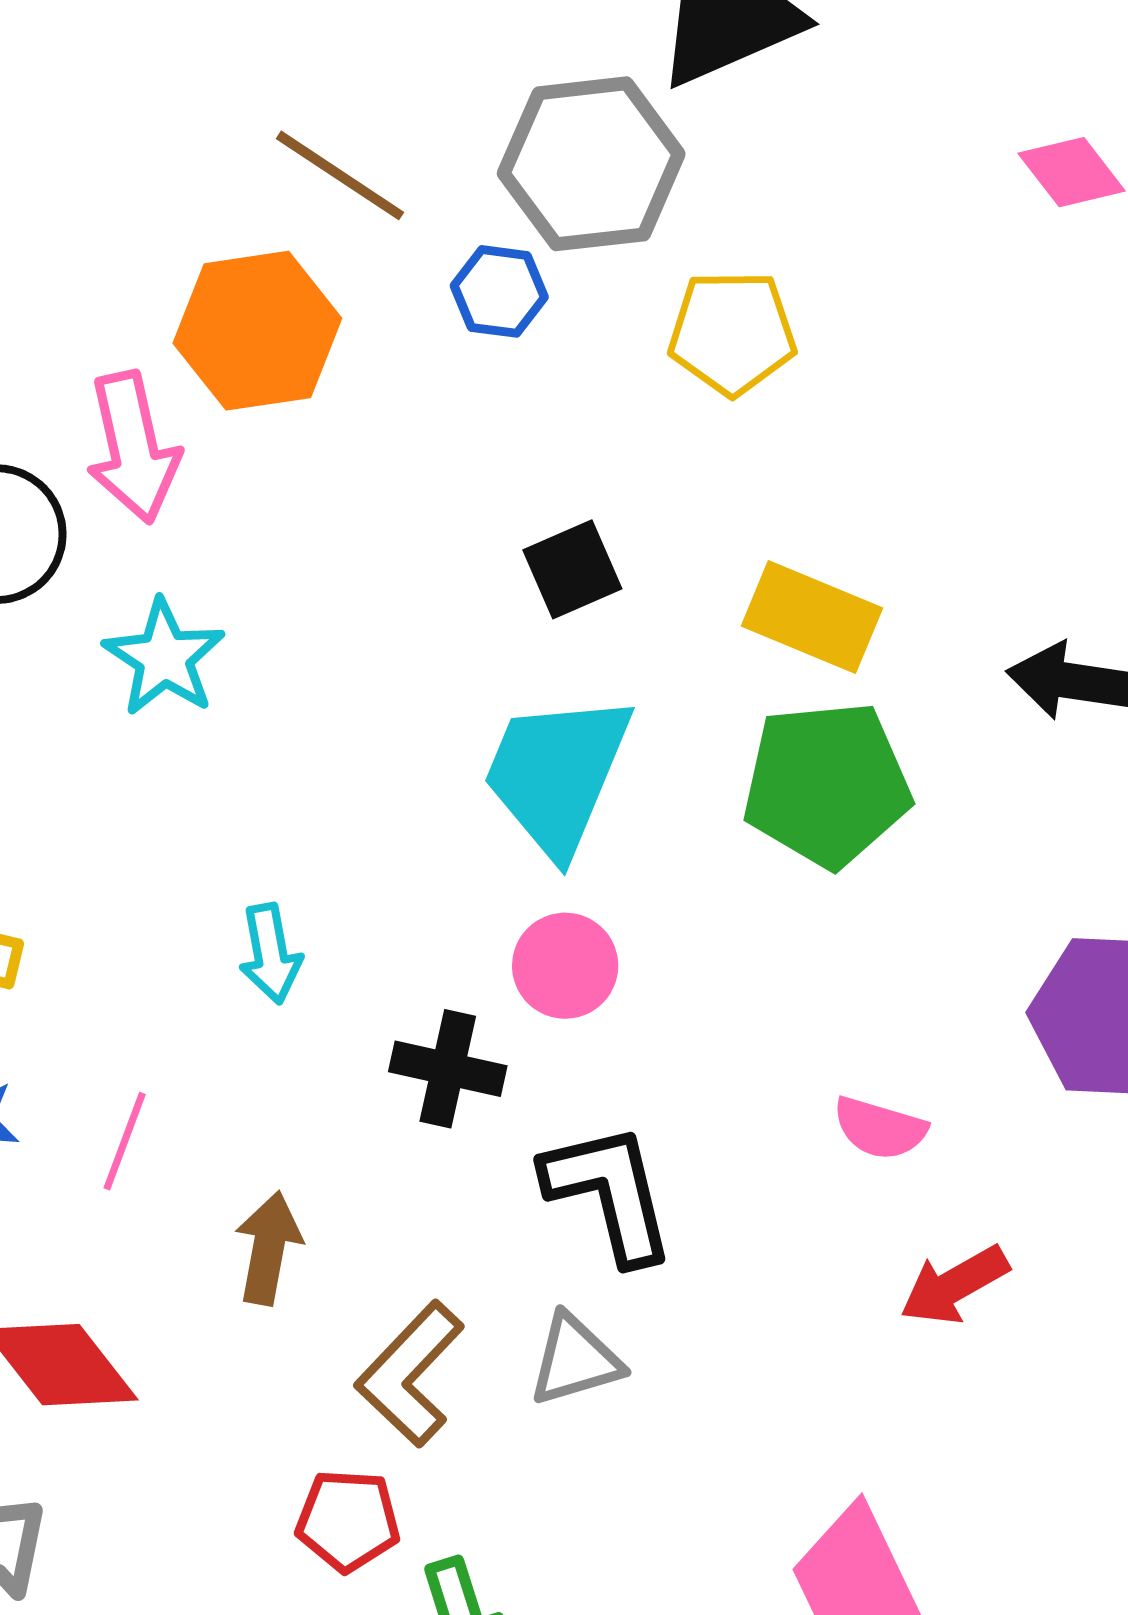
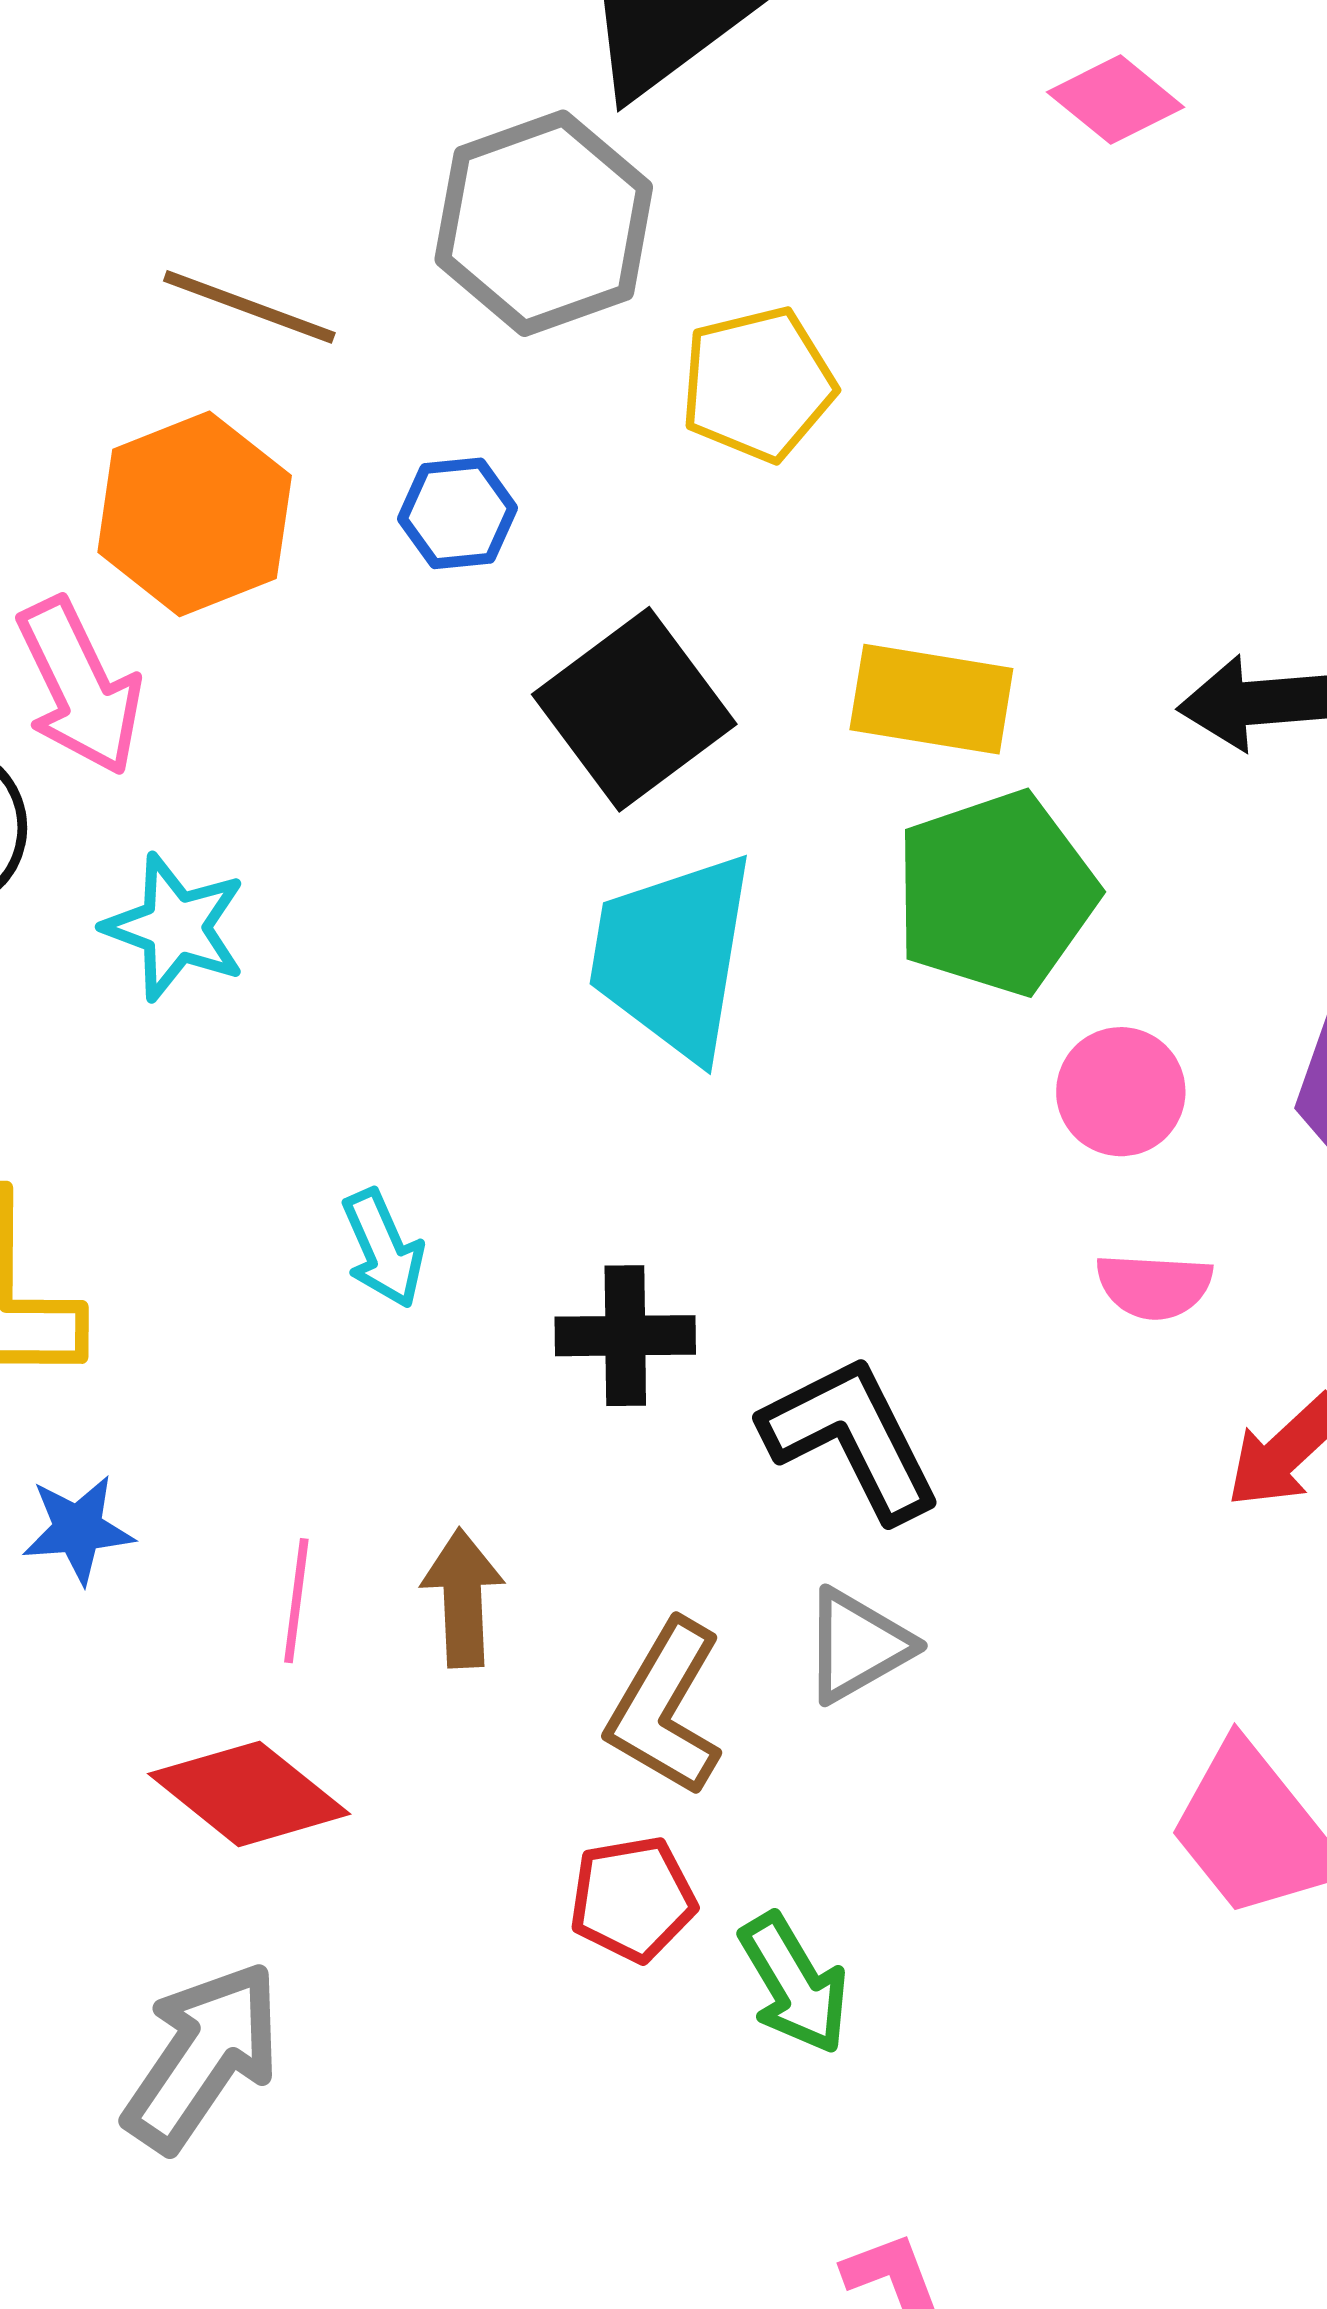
blue hexagon: (499, 291) -> (458, 513), moved
black square: (572, 569) -> (634, 709), size x1.6
pink circle: (565, 966) -> (1121, 1092), moved
pink line: (125, 1141) -> (296, 1601), moved

